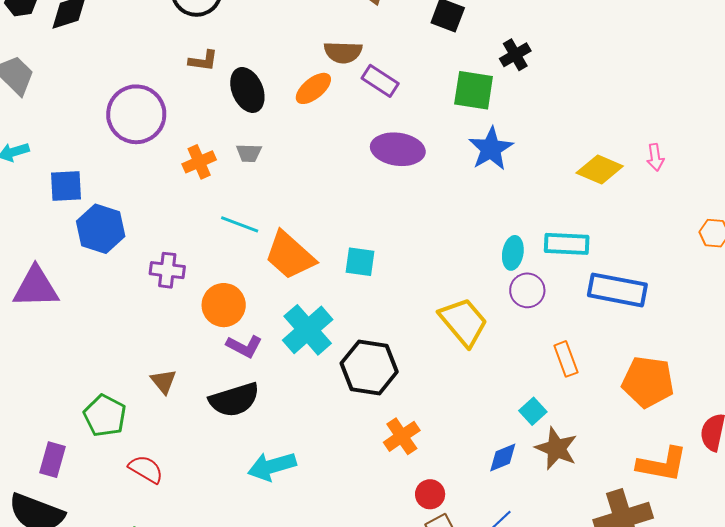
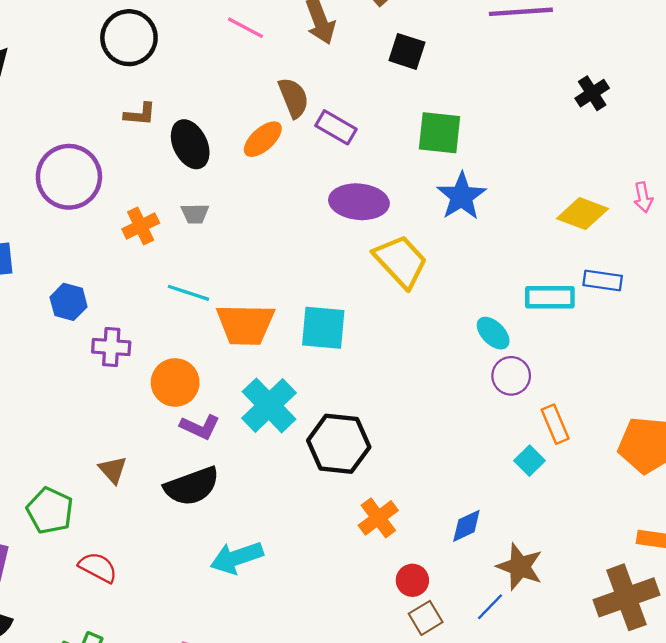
brown semicircle: (343, 52) -> (294, 98), turned -111
black cross: (515, 55) -> (592, 93), moved
blue hexagon: (101, 229) -> (69, 302), moved, size x0.7
cyan ellipse: (513, 253) -> (493, 333), moved, turned -52
orange trapezoid: (290, 255) -> (245, 324), turned -38
cyan square: (360, 262) -> (323, 328), size x1.4
purple circle: (527, 290) -> (511, 376), moved
blue rectangle: (617, 290) -> (603, 281), moved, size x0.6
yellow trapezoid: (463, 322) -> (401, 261), moved
cyan square: (533, 411) -> (530, 461), moved
brown star: (556, 448) -> (520, 567), moved
blue diamond: (503, 457) -> (466, 526), moved

